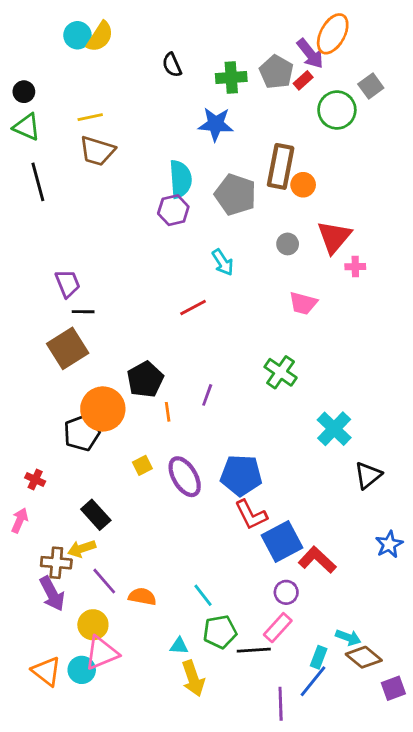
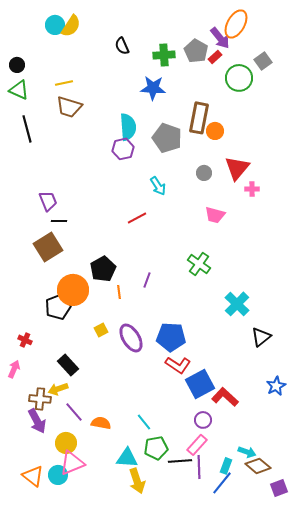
red L-shape: (251, 515) -> (178, 365), turned -30
cyan triangle: (179, 646) -> (127, 458), size x1.6
purple line: (281, 704) -> (199, 467), moved

